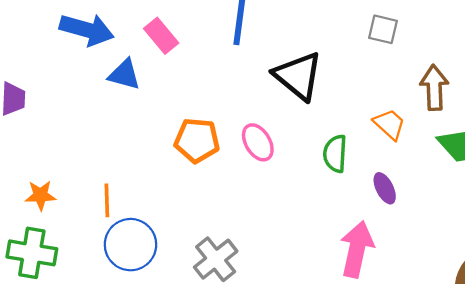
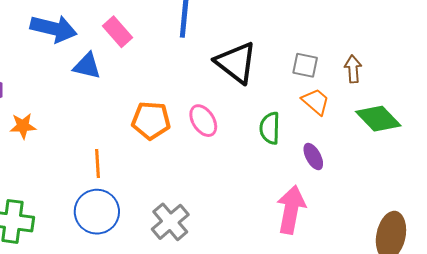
gray square: (383, 29) -> (305, 65), moved
brown arrow: (434, 88) -> (353, 69), size x0.7
orange star: (40, 195) -> (23, 126), moved
orange line: (107, 200) -> (98, 163), moved

